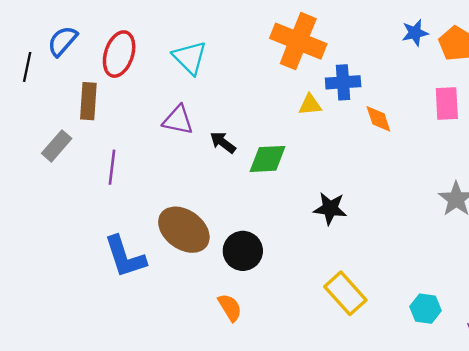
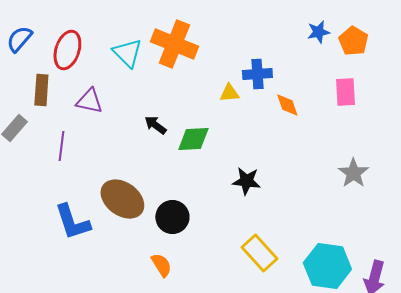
orange cross: (298, 41) -> (174, 44), moved
purple triangle: (178, 120) -> (89, 101), moved
cyan hexagon: (426, 309) -> (327, 266), size x1.8

